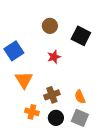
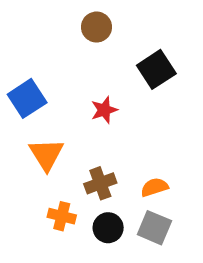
brown circle: (50, 26) -> (97, 27), moved
black square: (81, 36) -> (156, 69), turned 30
orange semicircle: (80, 97) -> (154, 187), turned 96

